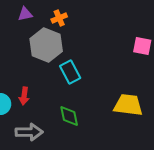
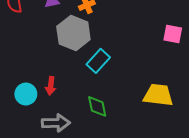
cyan rectangle: (70, 72) -> (98, 61), turned 70

